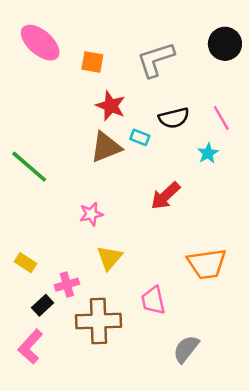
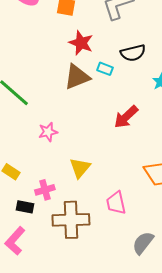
pink star: (91, 214) -> (48, 132), moved
black rectangle: (43, 305) -> (25, 207), turned 54

